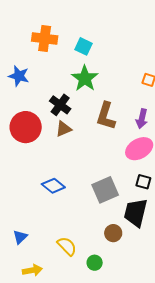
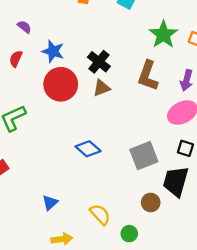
blue star: (19, 76) -> (53, 51), moved
green star: (85, 78) -> (163, 34), moved

